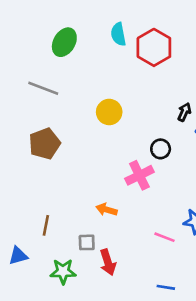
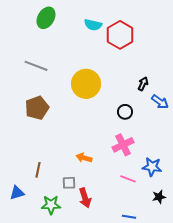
cyan semicircle: (118, 34) -> (93, 25), turned -66
green ellipse: (64, 42) -> (46, 18), moved
yellow circle: (109, 112) -> (86, 84), size x1.5
pink cross: (139, 175) -> (123, 145), moved

